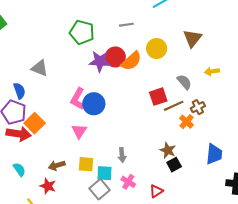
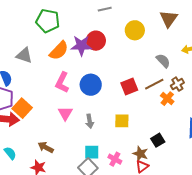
green pentagon: (82, 32) -> (48, 21), moved
orange semicircle: (131, 61) -> (59, 51), moved
red square: (158, 97) -> (129, 87), moved
blue circle: (94, 104) -> (91, 85), moved
brown star: (168, 150) -> (140, 154), moved
gray arrow: (122, 155) -> (90, 121), moved
yellow square: (86, 164) -> (122, 121), moved
brown arrow: (57, 165) -> (46, 147), turned 49

